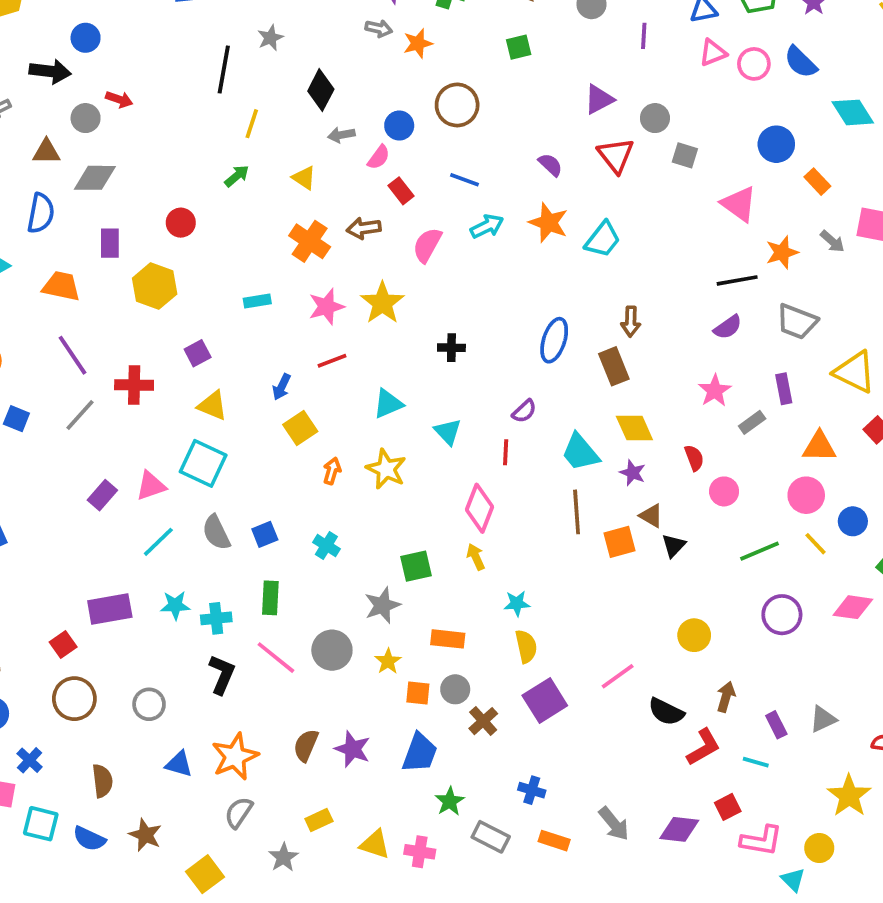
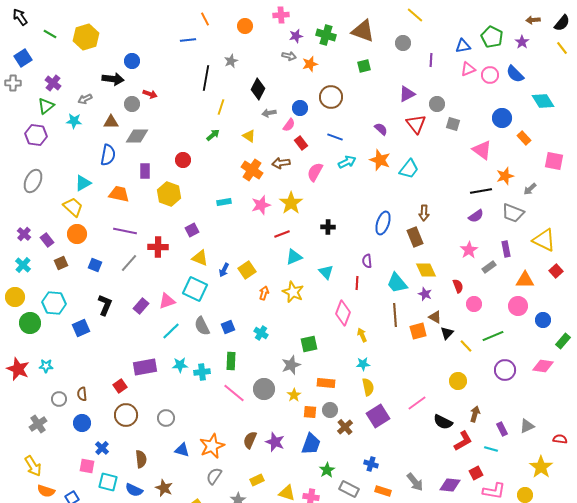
gray arrow: (832, 241) -> (530, 189), moved, turned 96
purple line: (72, 355) -> (125, 231), turned -45
red line: (332, 361) -> (282, 234), moved
blue arrow: (282, 387) -> (224, 270), moved
purple semicircle: (524, 411) -> (367, 261), turned 128
yellow line: (816, 544) -> (466, 346), moved
yellow arrow: (476, 557) -> (362, 335), moved
black L-shape: (222, 674) -> (105, 305), moved

